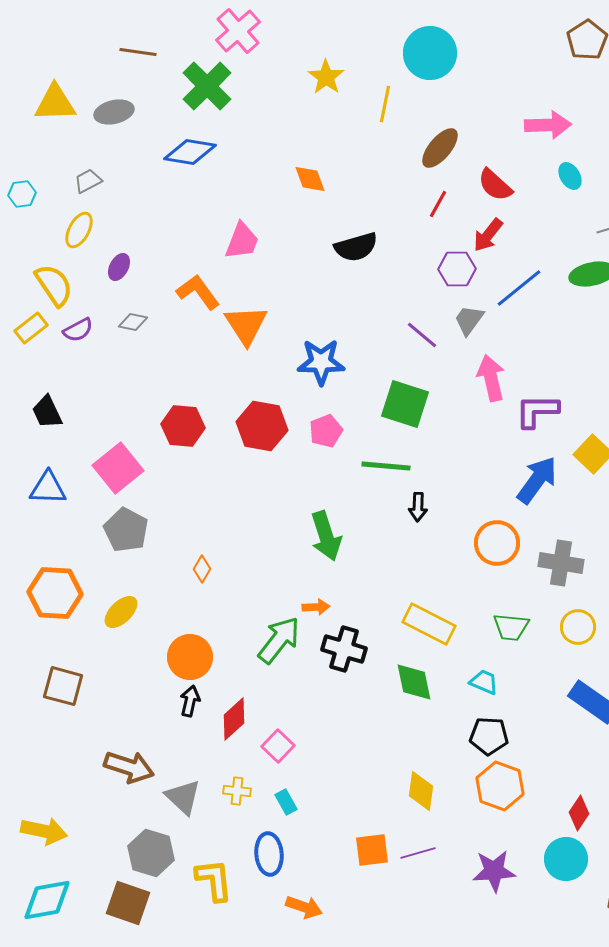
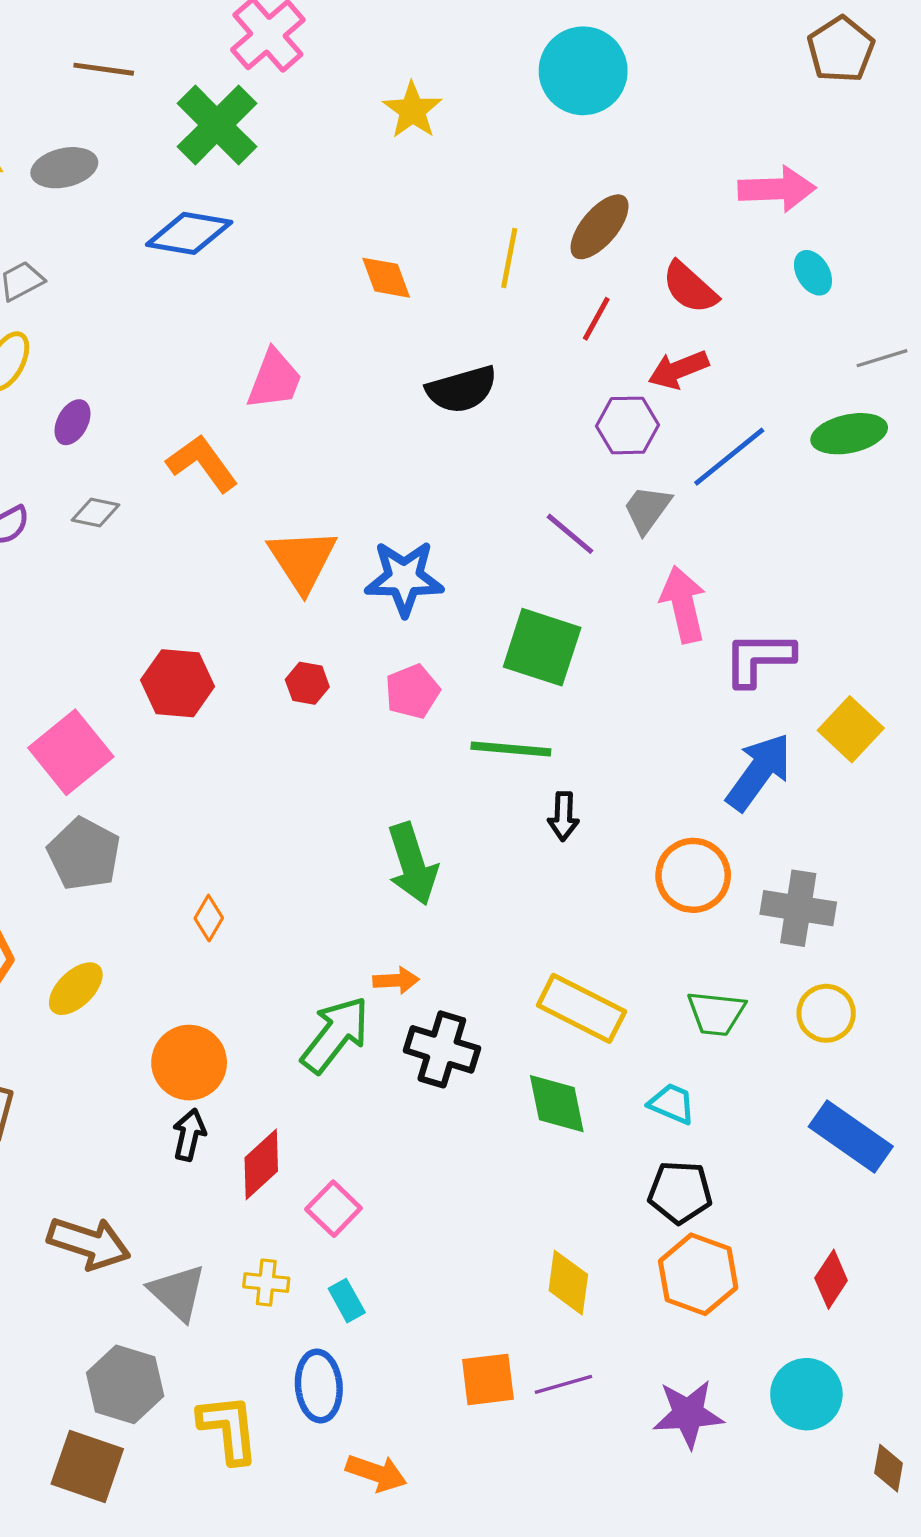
yellow line: (385, 104) -> (509, 258), moved
red arrow: (488, 235) -> (678, 370), turned 30
orange triangle: (246, 325) -> (302, 560), moved
red hexagon: (262, 426) -> (307, 683), size x0.5
red diamond: (579, 813) -> (831, 1279), moved

